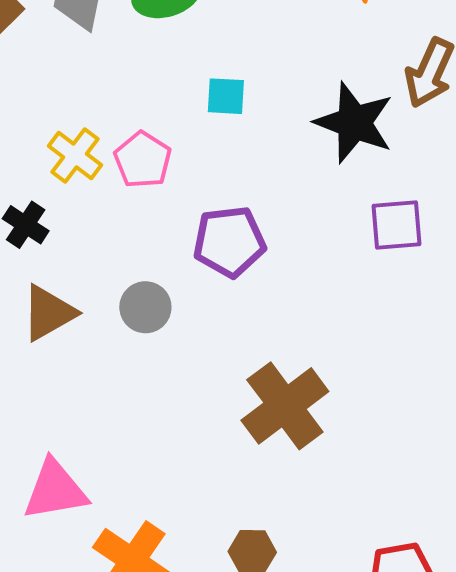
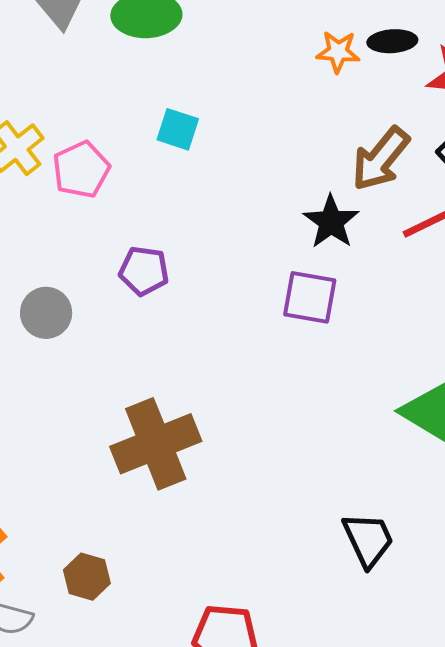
black star: (354, 123) -> (331, 222), moved, size x0.7
purple pentagon: (229, 242) -> (144, 271), size x0.7

